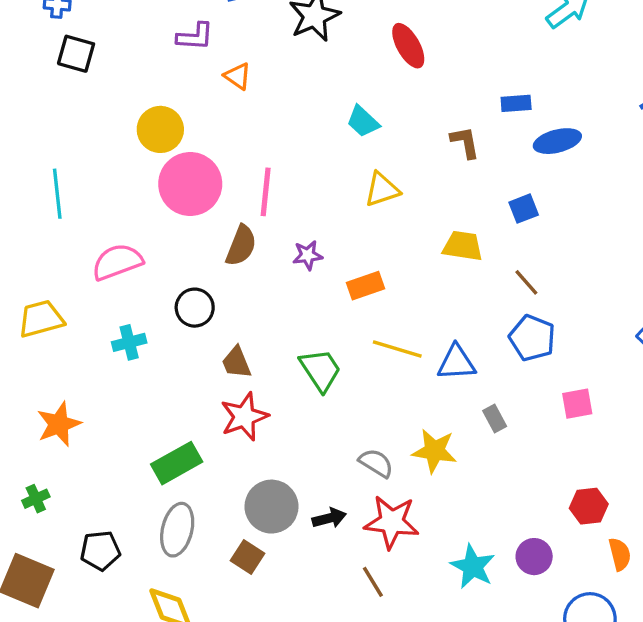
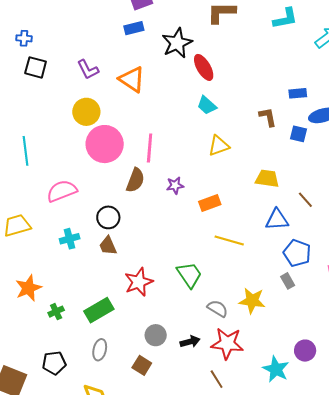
purple L-shape: (195, 36) -> (88, 70), moved, turned 60
red ellipse: (408, 46) -> (204, 67), moved
orange triangle: (238, 76) -> (132, 79), size x1.6
blue square: (524, 209) -> (298, 134), moved, turned 36
blue pentagon: (532, 338) -> (297, 253), moved
brown trapezoid: (236, 362) -> (108, 246), moved
blue triangle: (456, 363) -> (277, 220), moved
green trapezoid: (320, 370) -> (189, 275), moved
green cross: (36, 499) -> (56, 312), moved
gray circle: (272, 507) -> (156, 335), size x0.7
gray ellipse: (177, 530) -> (100, 350), size x0.7
purple circle: (534, 557) -> (305, 351), moved

